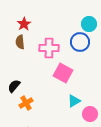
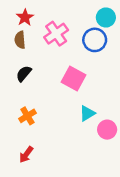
pink cross: (49, 48) -> (56, 34), moved, turned -36
black semicircle: (14, 86) -> (24, 74), moved

